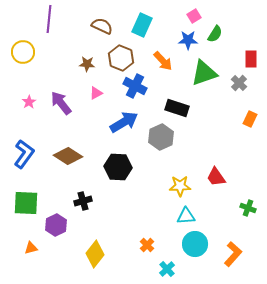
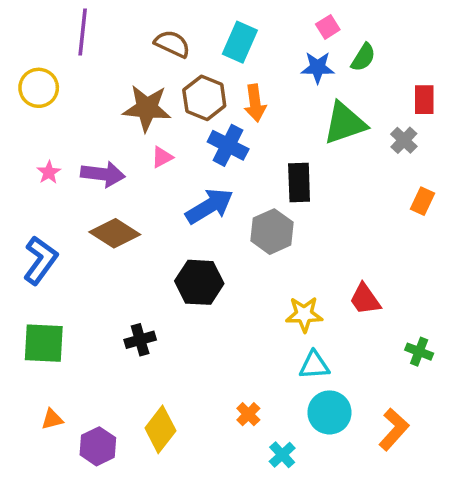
orange arrow: (163, 61) -> (255, 103), moved, turned 35
brown star: (87, 64) -> (147, 108), size x1.8
purple arrow: (61, 103) -> (103, 174), turned 135
black rectangle: (177, 108) -> (299, 183), turned 70
brown diamond: (68, 156) -> (115, 233), moved
purple hexagon: (56, 225) -> (98, 446), moved

